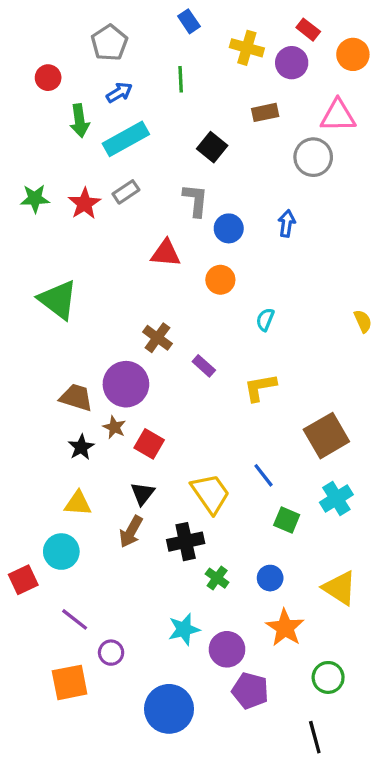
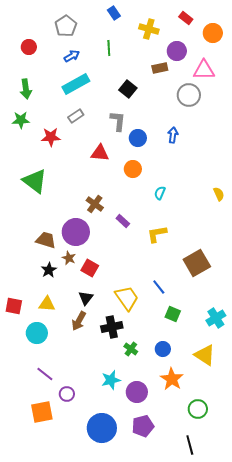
purple circle: (292, 63) -> (177, 51), moved
green arrow: (80, 121) -> (26, 89), moved
red star: (85, 204) -> (51, 137), moved, turned 30
cyan cross: (336, 498) -> (216, 318), moved
red square: (23, 580) -> (14, 306), moved, turned 36
purple pentagon: (250, 691) -> (143, 426), moved, turned -30

